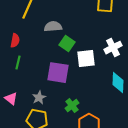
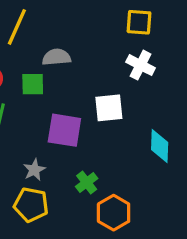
green square: (67, 44) -> (33, 84), moved, turned -35
white cross: (113, 48) -> (141, 65), moved, turned -36

